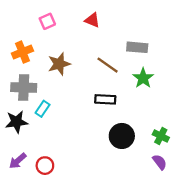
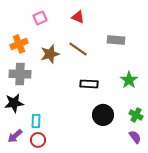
brown line: (108, 65) -> (78, 49), moved
green star: (143, 78) -> (129, 80), moved
cyan rectangle: (43, 109) -> (36, 121), moved, turned -32

